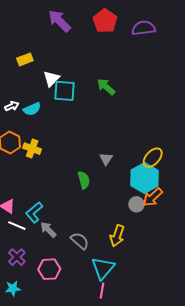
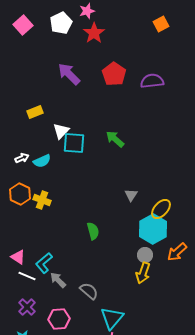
gray triangle: (106, 159) -> (131, 195), moved
orange arrow: (153, 197) -> (177, 252), moved
yellow arrow: (117, 236) -> (143, 273), moved

